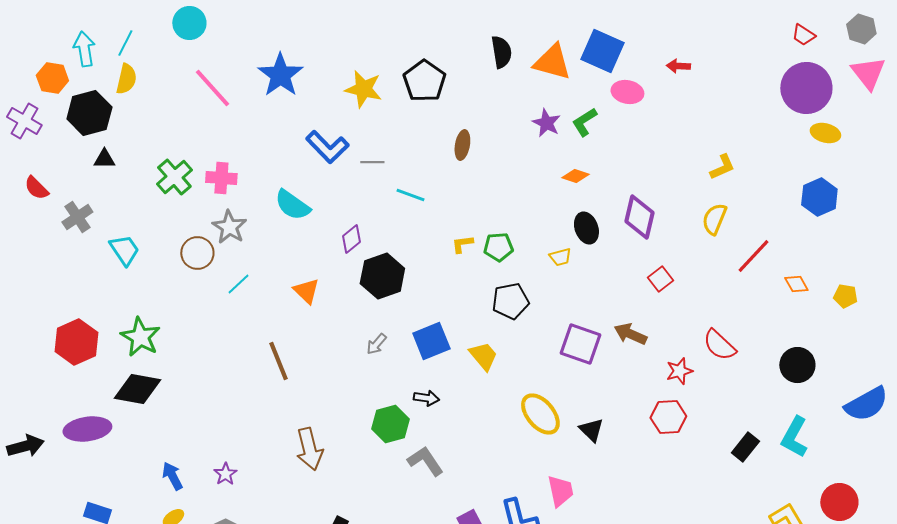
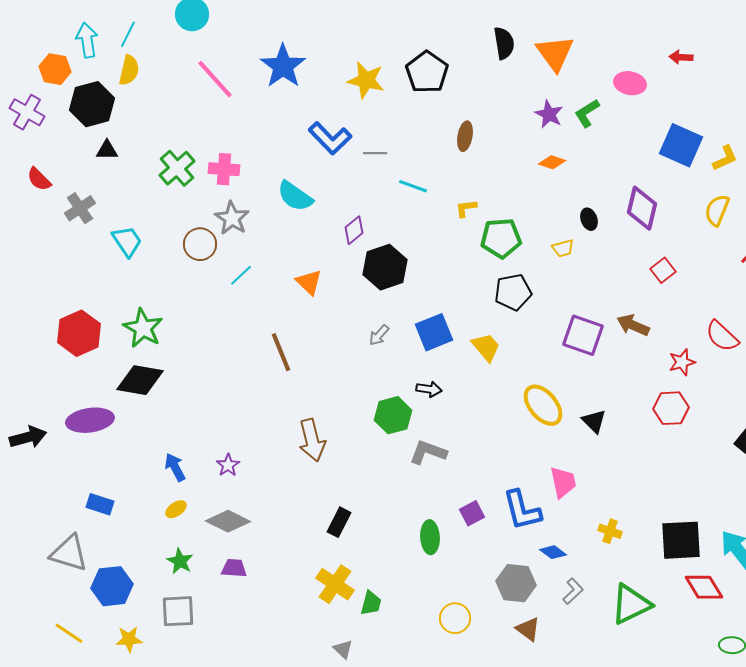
blue square: (602, 51) -> (681, 145), moved
orange triangle: (552, 62) -> (555, 53), turned 39
orange diamond: (575, 176) -> (552, 162), moved
black ellipse: (586, 228) -> (589, 219), size x0.7
yellow L-shape: (462, 244) -> (466, 208), moved
green pentagon: (498, 247) -> (501, 238), size x1.4
gray L-shape: (425, 461) -> (428, 452), turned -36

